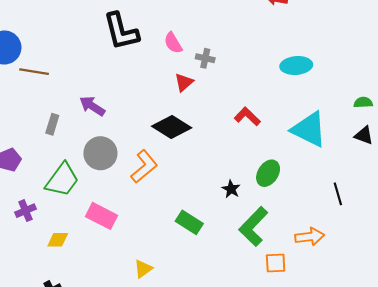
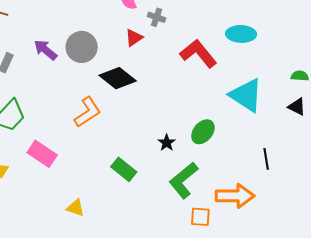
red L-shape: (247, 116) -> (198, 54), moved, size x1.5
gray circle: (100, 153) -> (82, 47), moved
orange arrow: (310, 237) -> (235, 196), size x1.4
yellow triangle: (143, 269) -> (76, 208), turned 48

